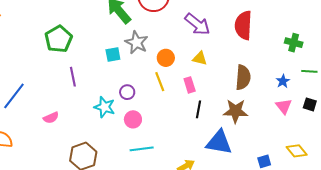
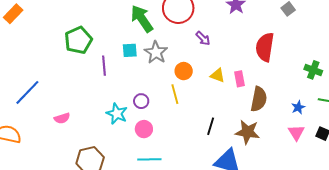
purple arrow: (197, 24) -> (203, 38), moved, size x0.6
cyan square: (113, 54) -> (130, 50), moved
purple line: (73, 77) -> (104, 66), moved
pink rectangle: (190, 85) -> (239, 79), moved

